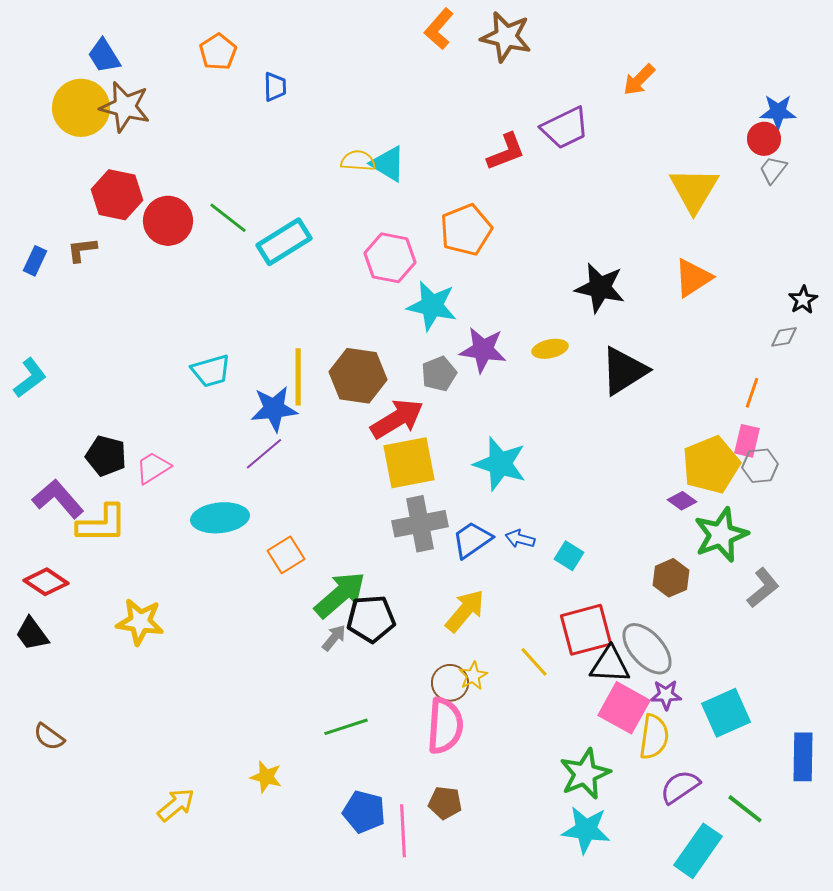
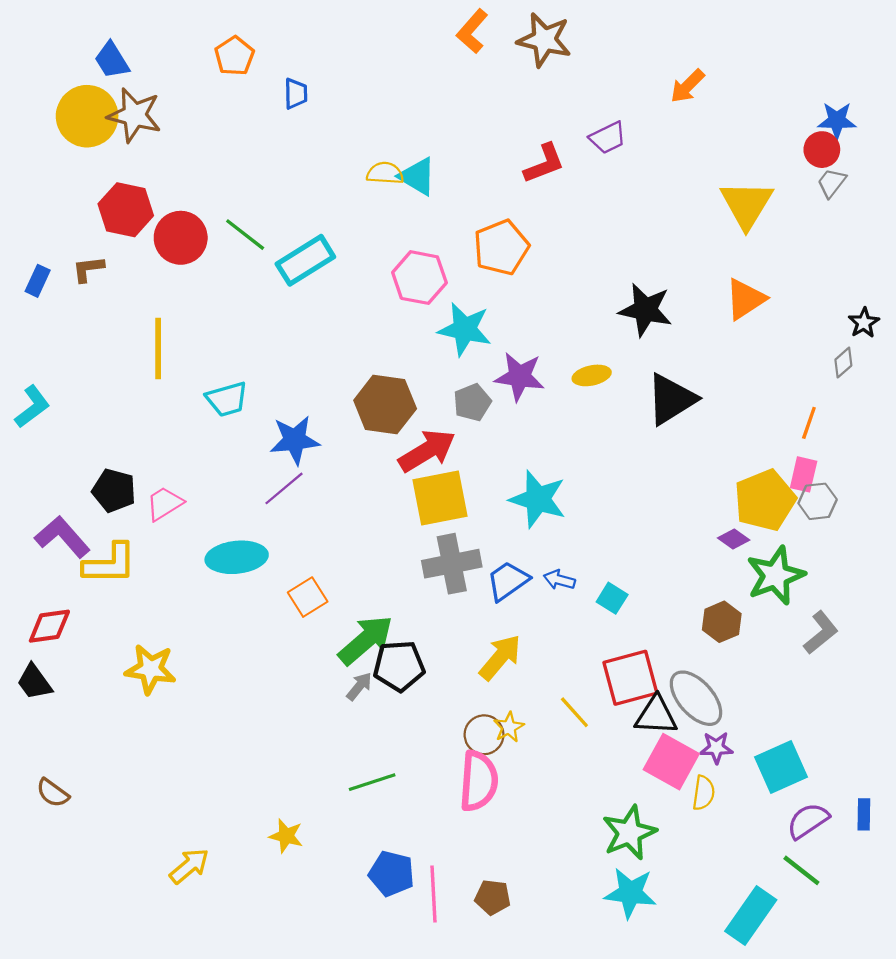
purple trapezoid: (565, 128) -> (608, 138), size x0.7
gray diamond: (784, 337) -> (843, 363), turned -32
yellow line: (298, 377) -> (158, 349), moved
red diamond: (46, 582) -> (49, 626), turned -42
yellow semicircle: (654, 737) -> (704, 793), size x0.7
blue rectangle: (803, 757) -> (864, 814), size x0.6
purple semicircle: (680, 787) -> (808, 821), moved
brown pentagon: (445, 803) -> (493, 897), moved

